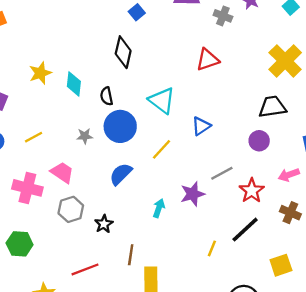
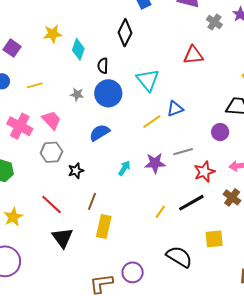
yellow line: (161, 149) -> (152, 122), moved
red line: (85, 269) -> (52, 204), turned 50

